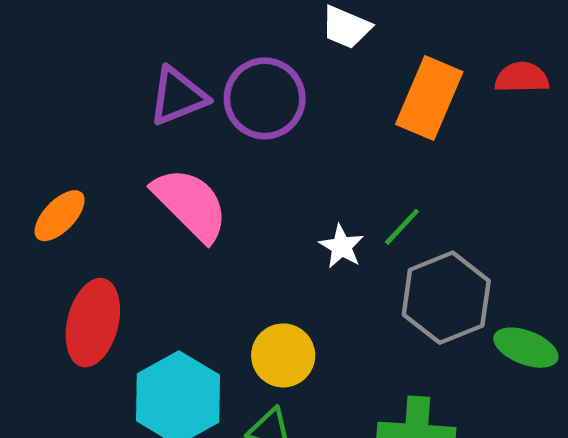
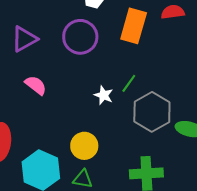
purple circle: (265, 98) -> (80, 37), moved
pink semicircle: (190, 204) -> (36, 85), size x0.6

